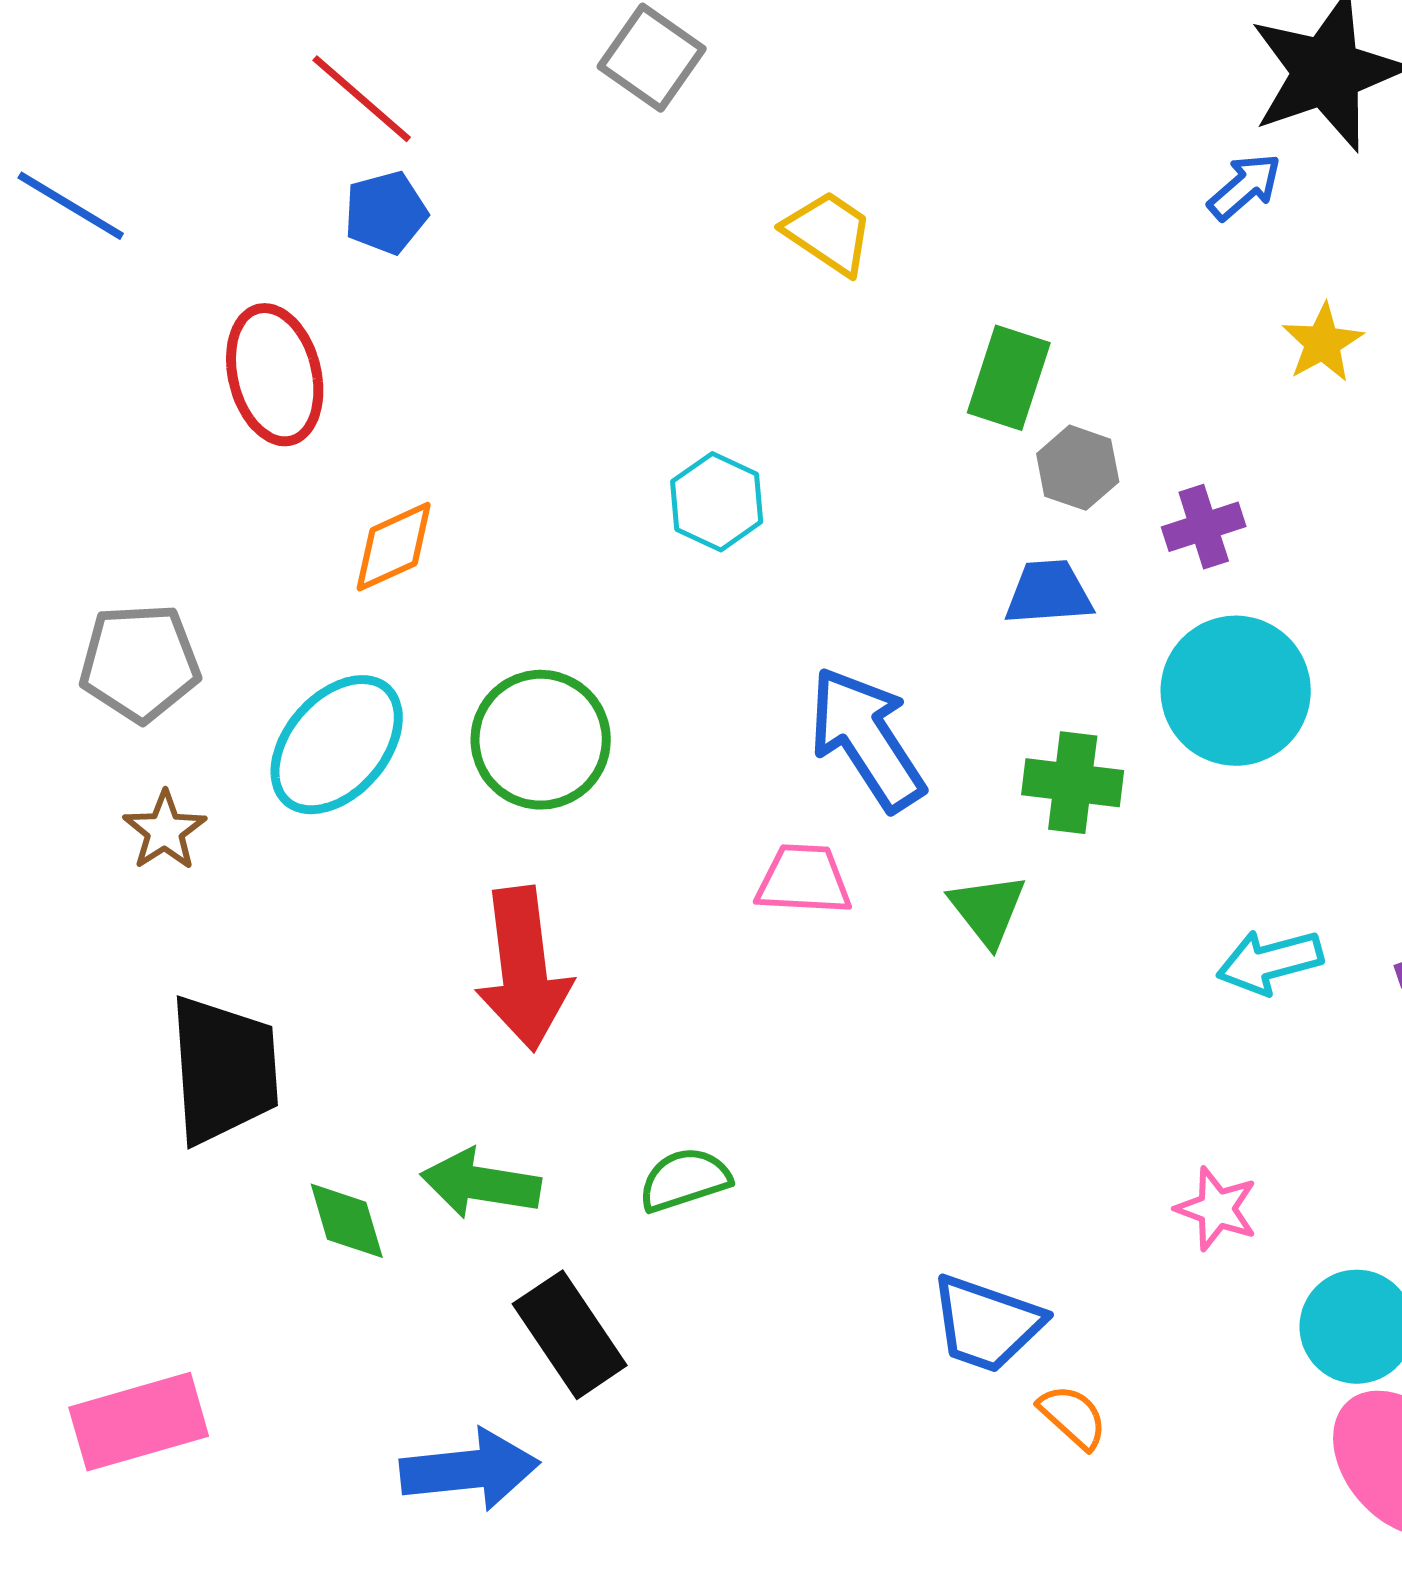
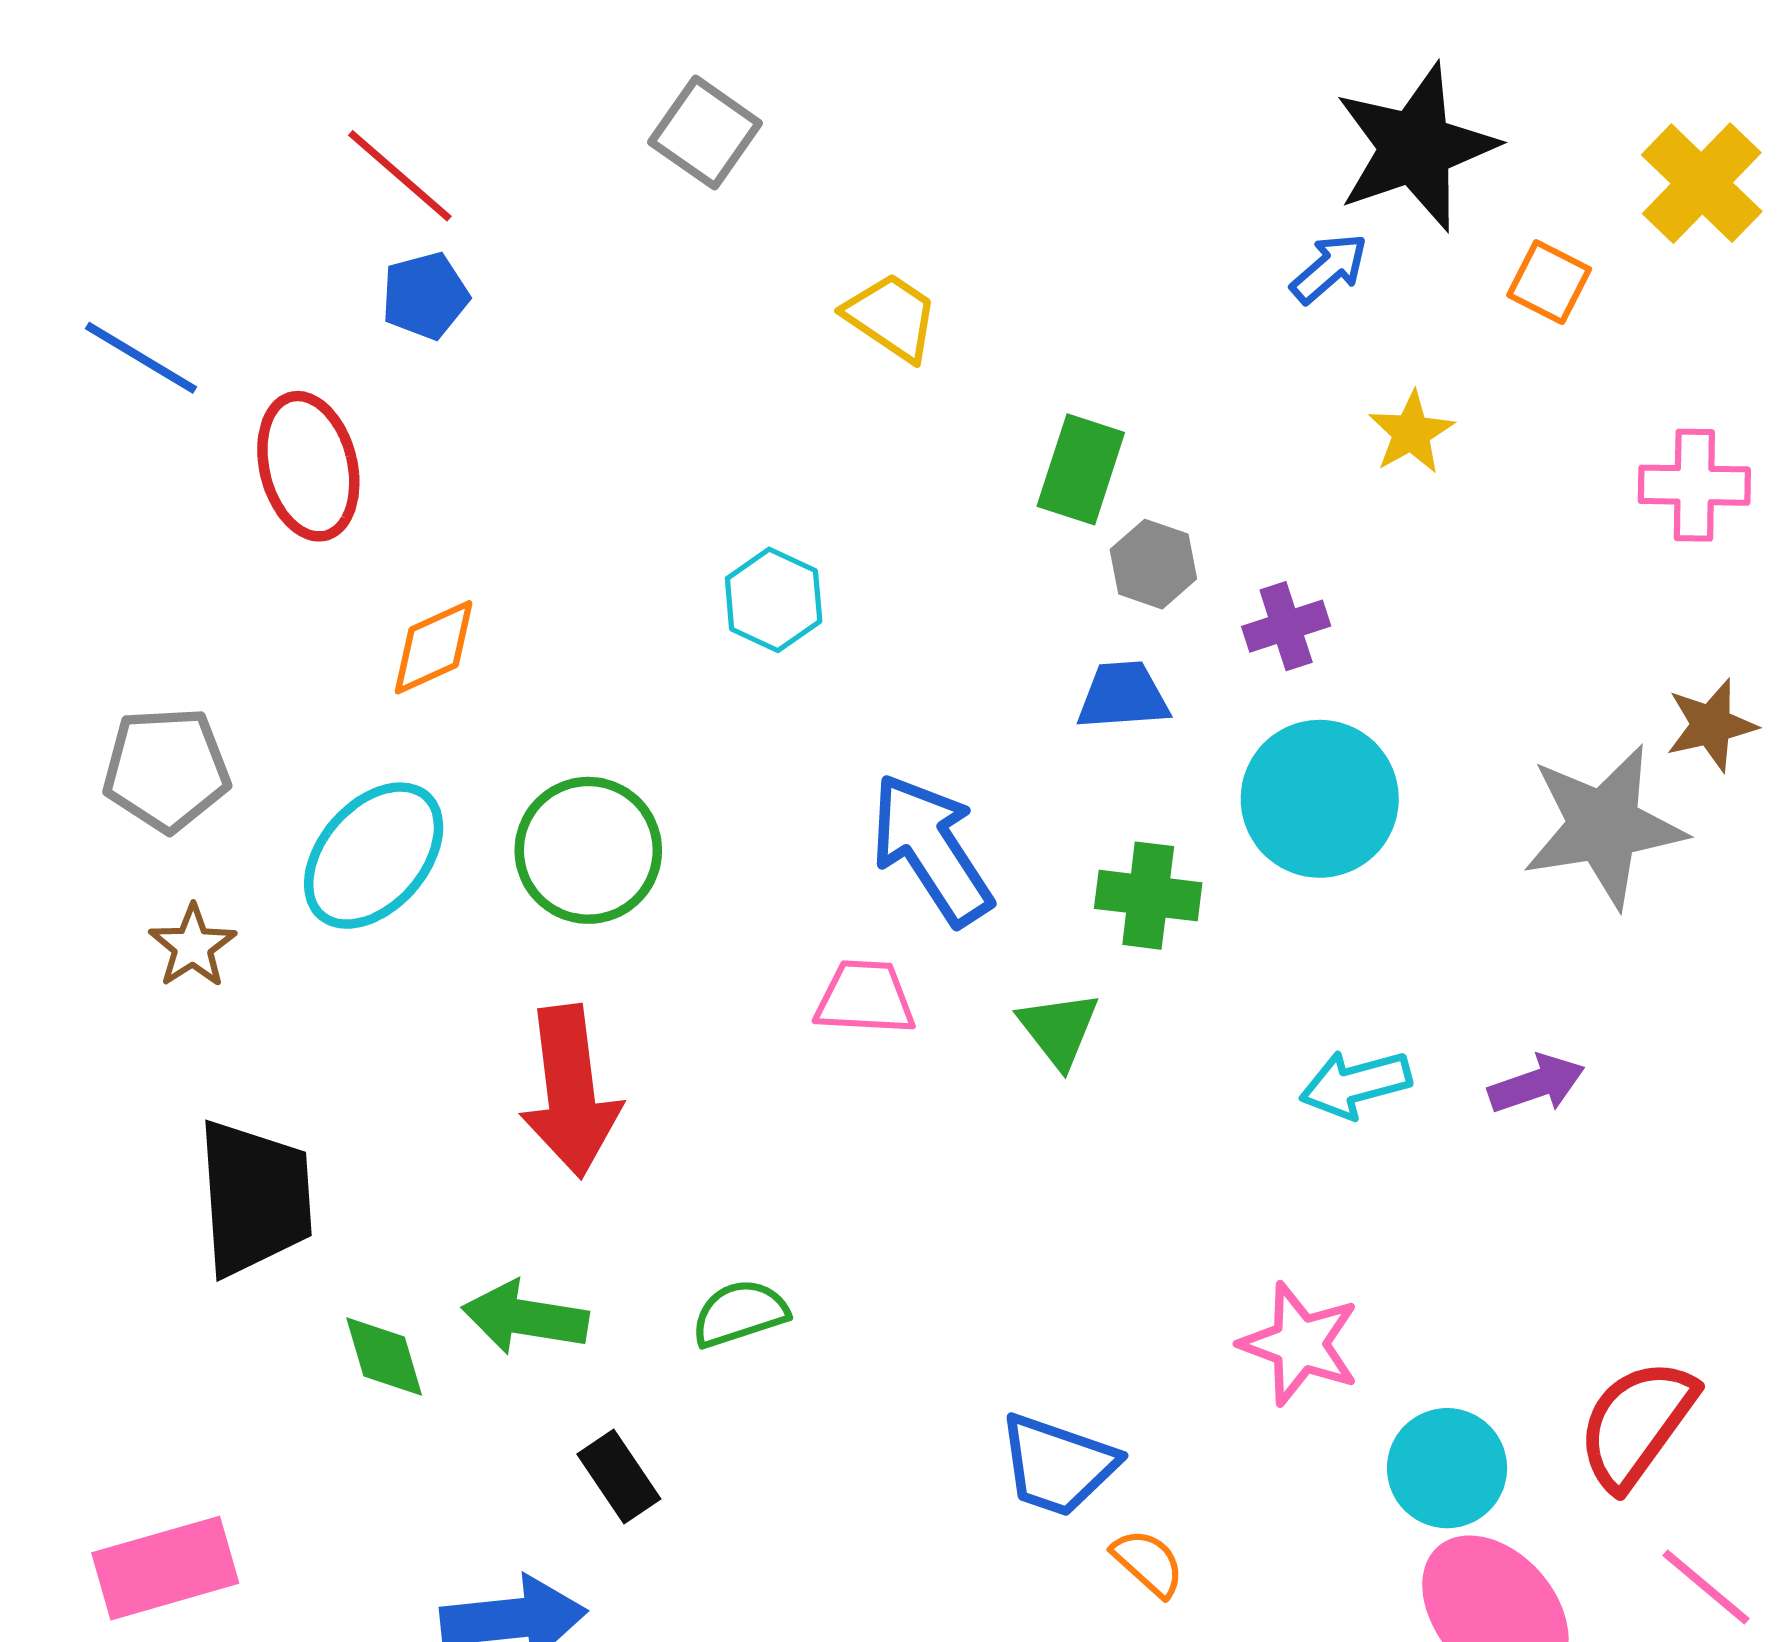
blue line: (71, 206) -> (141, 358), moved
pink star: (1217, 1209) -> (1300, 1344), size x1.4
black rectangle: (570, 1335) -> (619, 1477), size x0.7

